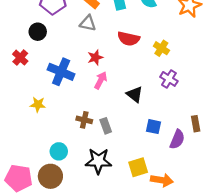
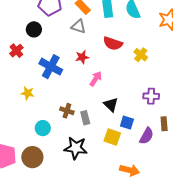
purple cross: (169, 79) -> (151, 96), moved, turned -35
pink arrow: (101, 80) -> (96, 79), moved
black triangle: (135, 94) -> (111, 105), moved
cyan circle: (59, 151) -> (43, 128), moved
yellow square: (138, 167) -> (112, 137), moved, turned 30

